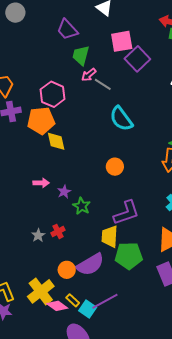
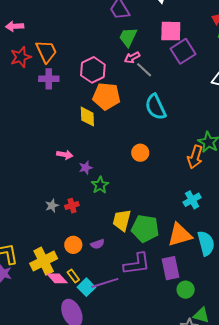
orange pentagon: (41, 121) -> (106, 96), moved
purple L-shape: (126, 213) -> (137, 264), moved
green pentagon: (129, 256) -> (145, 229), moved
purple semicircle: (90, 264) -> (97, 244), size x0.5

